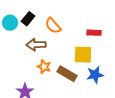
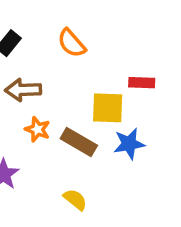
orange semicircle: (53, 26) -> (72, 43), moved
red rectangle: (94, 33) -> (142, 83), moved

